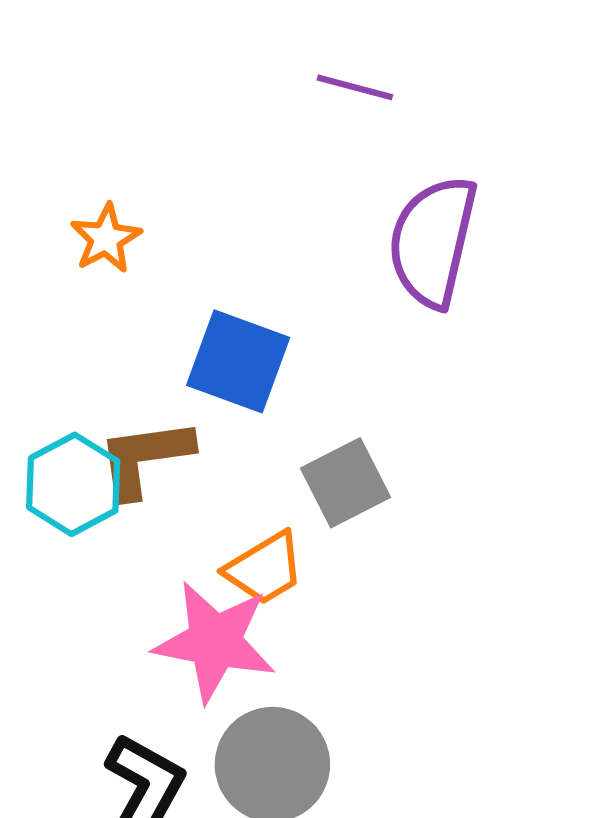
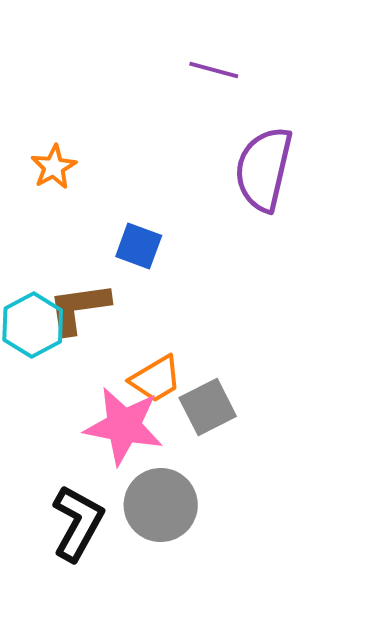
blue square: (238, 361) -> (139, 246), size x0.7
gray square: (346, 483) -> (208, 407), moved

